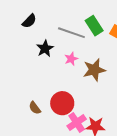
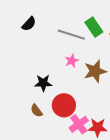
black star: (45, 48) -> (43, 83), moved, turned 30

